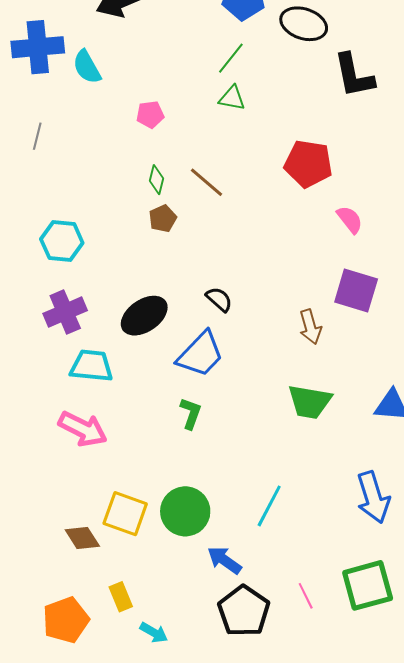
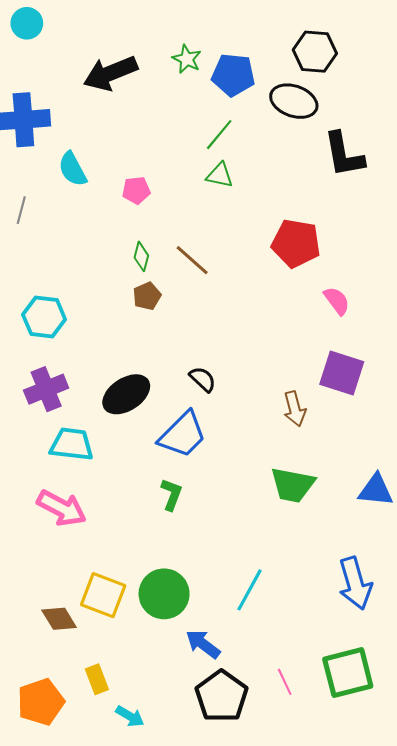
cyan semicircle: (87, 67) -> (73, 169), moved

